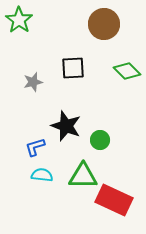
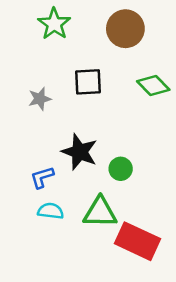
green star: (19, 20) -> (54, 24), moved

